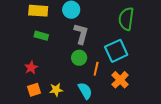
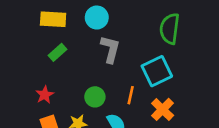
green rectangle: (41, 36) -> (57, 52), turned -56
green circle: (79, 58) -> (95, 97), moved

